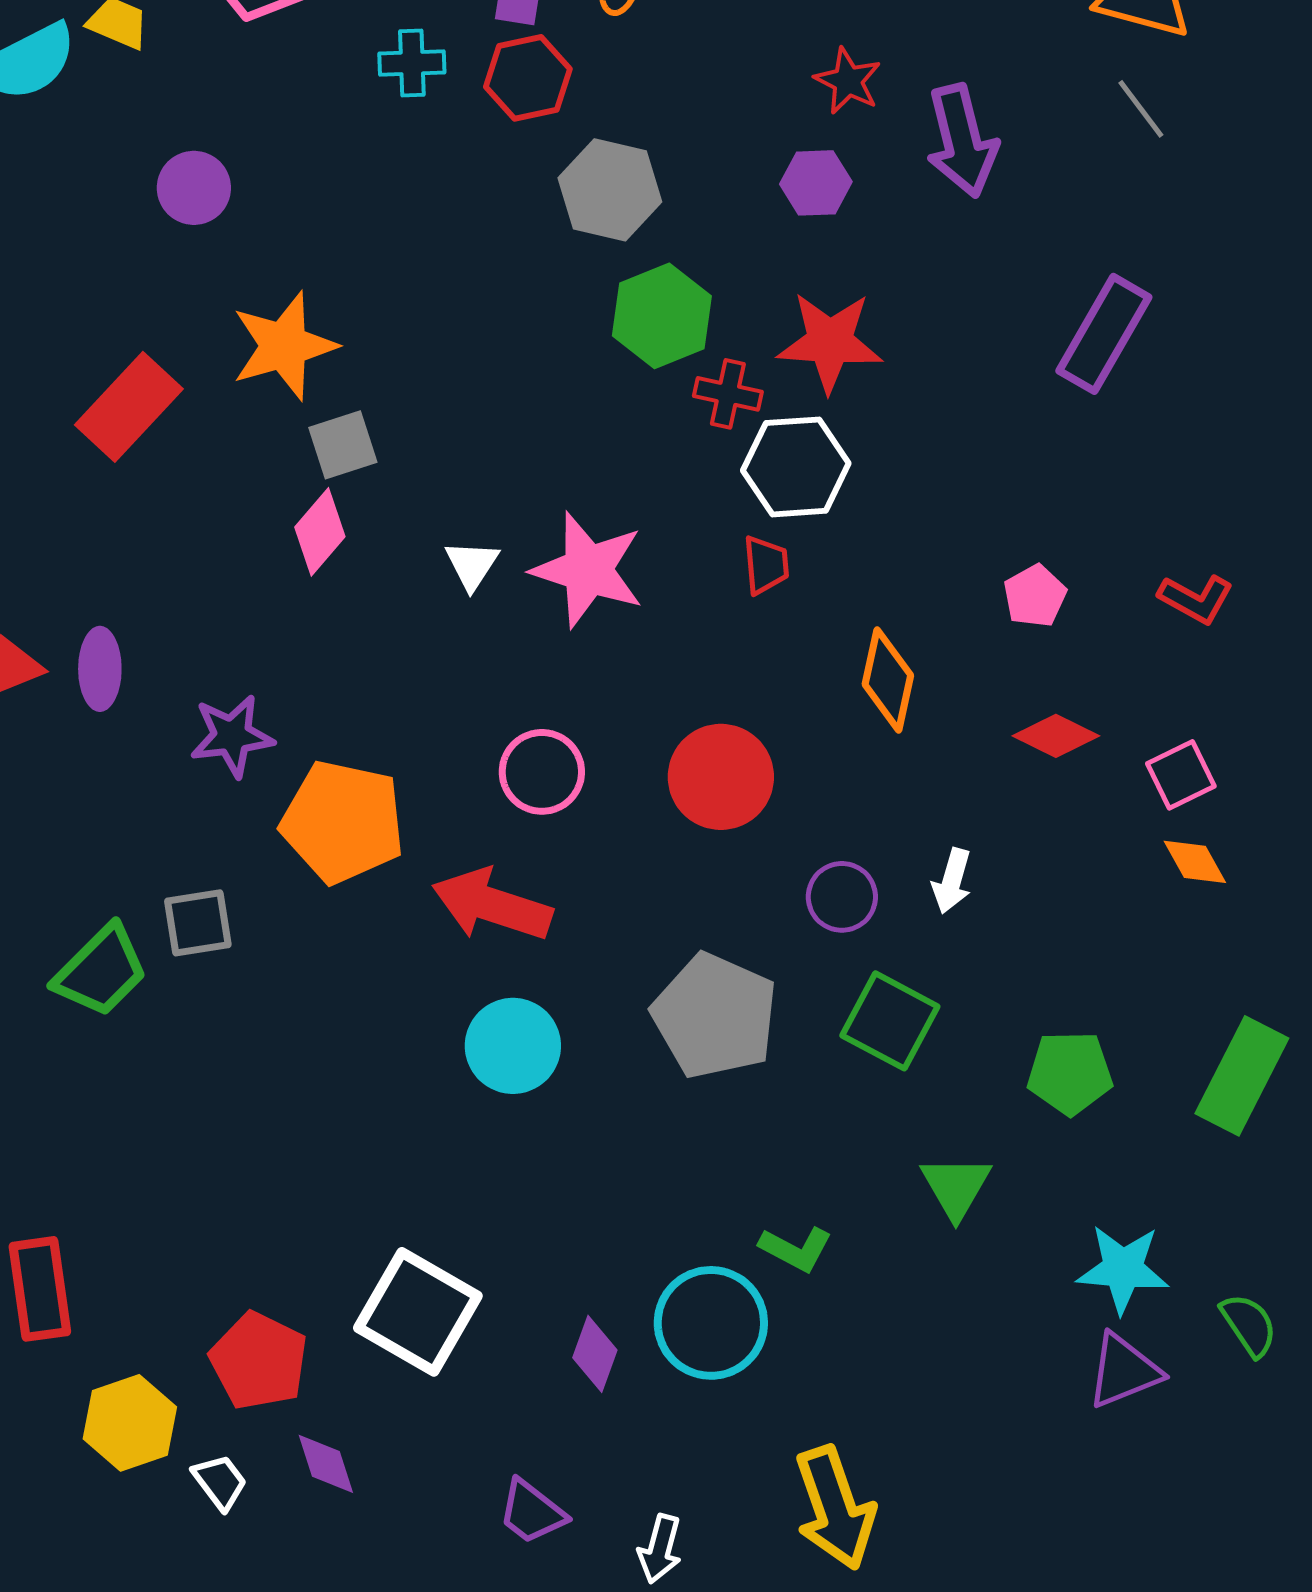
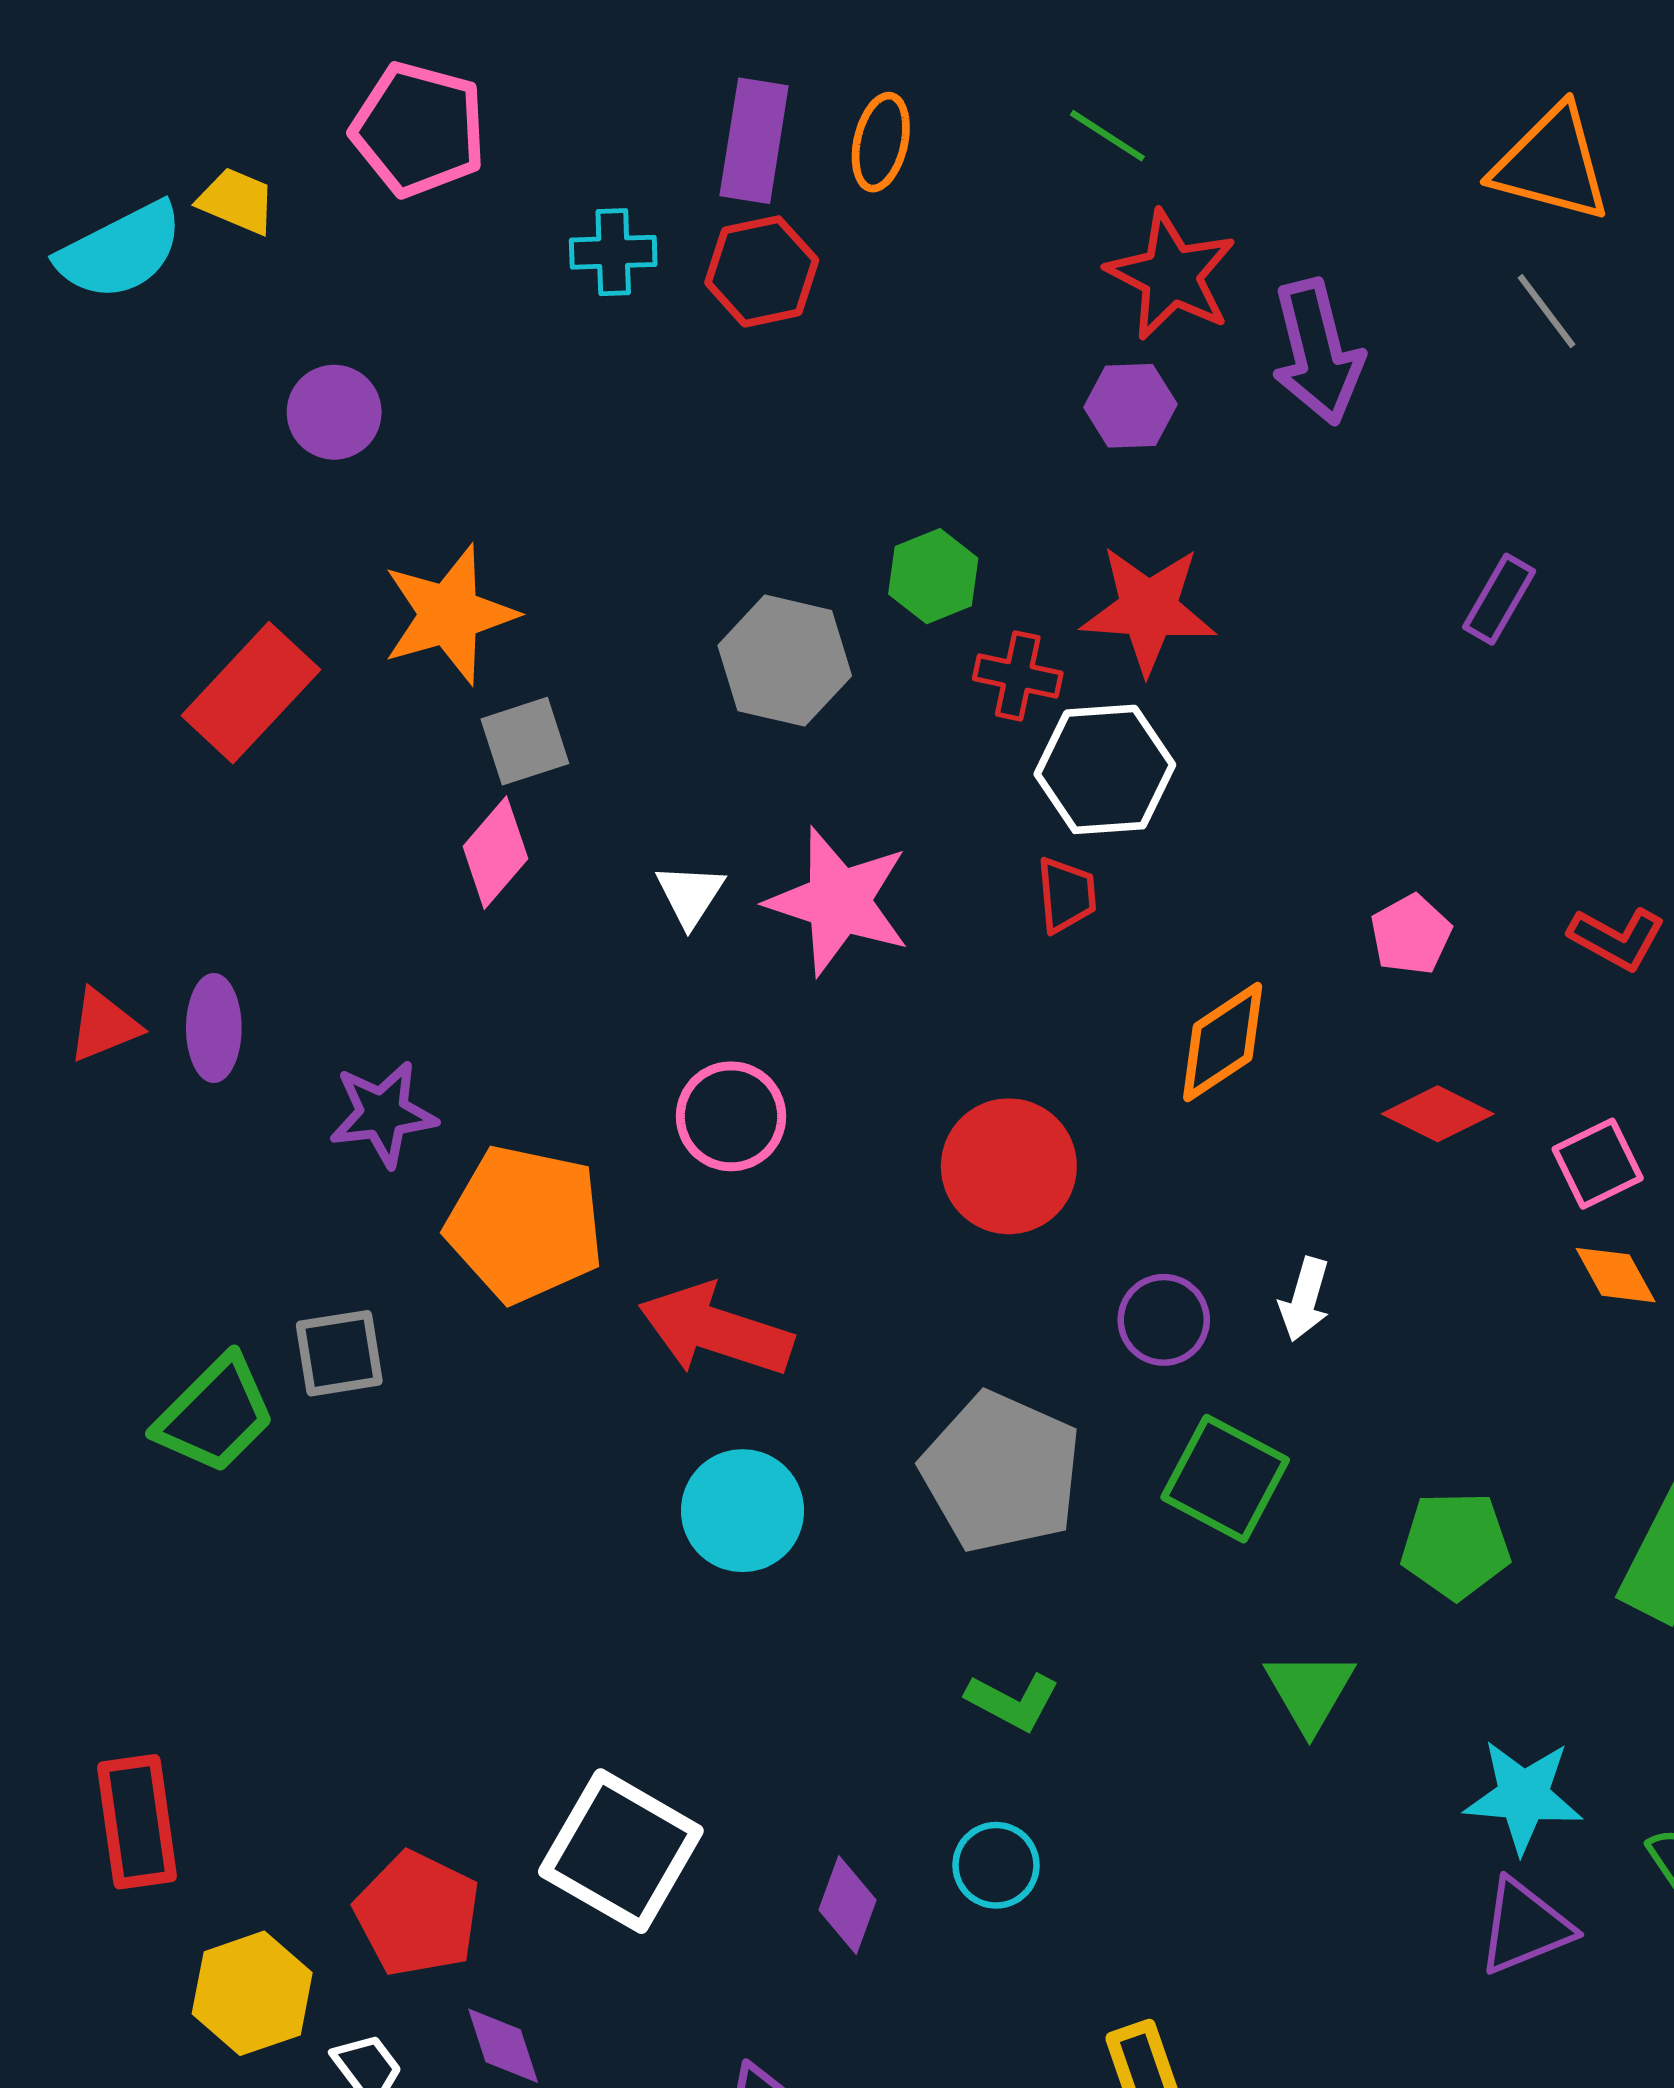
red star: (848, 81) -> (1171, 275), size x1.5
gray hexagon: (610, 190) -> (785, 661), moved
green hexagon: (662, 316) -> (933, 576), size x0.7
purple rectangle: (1104, 334) -> (1499, 599), size x0.6
orange diamond: (888, 680) -> (1223, 1042), turned 44
pink circle: (542, 772) -> (731, 1116), moved
green L-shape: (796, 1249) -> (1013, 1701), moved
cyan circle: (711, 1323) -> (996, 1865), size x0.6

